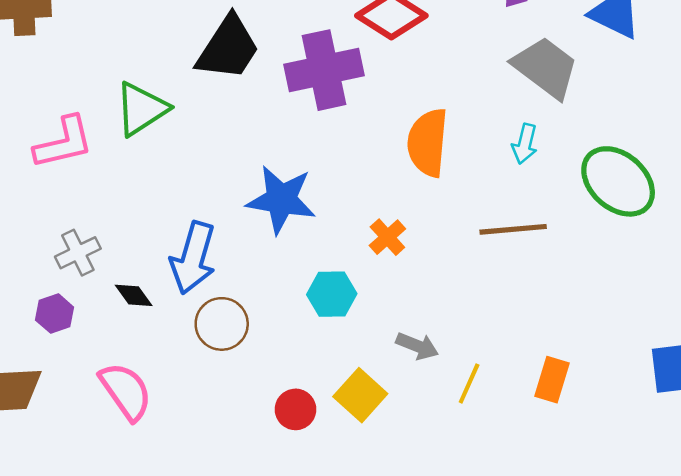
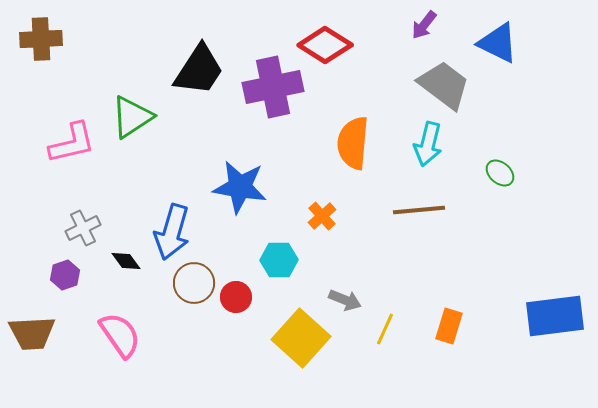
cyan arrow: (525, 144) -> (428, 144), size x1.4
green ellipse: (618, 181) -> (500, 173), size x0.5
yellow square: (360, 395) -> (301, 338), size x1.4
red circle: (295, 409) -> (236, 297), moved

